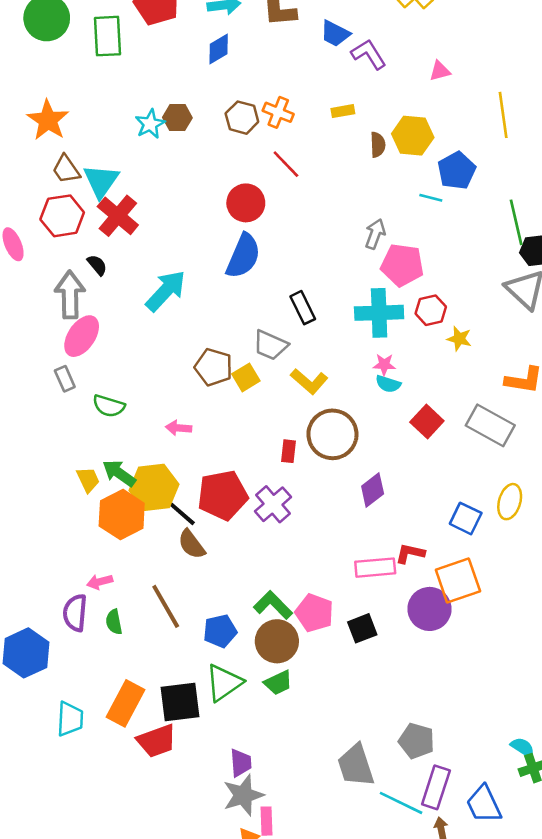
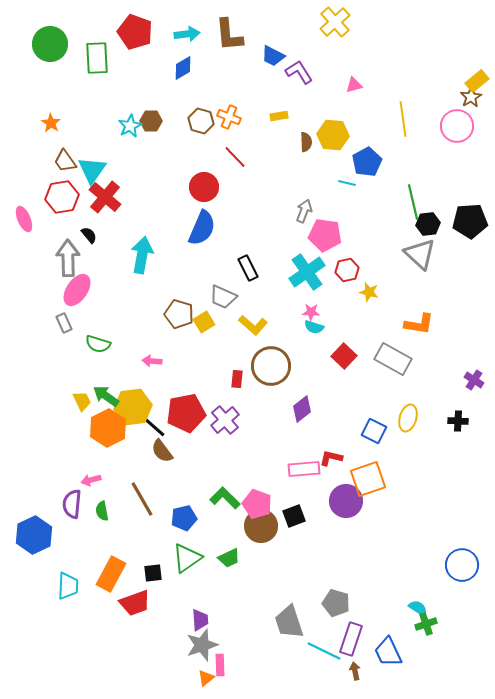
orange star: (48, 120) -> (51, 123), size x0.6
cyan arrow: (166, 291) -> (142, 255), turned -33
cyan cross: (379, 313) -> (307, 272), turned -33
brown circle: (277, 641) -> (261, 526), moved
black square: (180, 702) -> (153, 573), size x0.6

